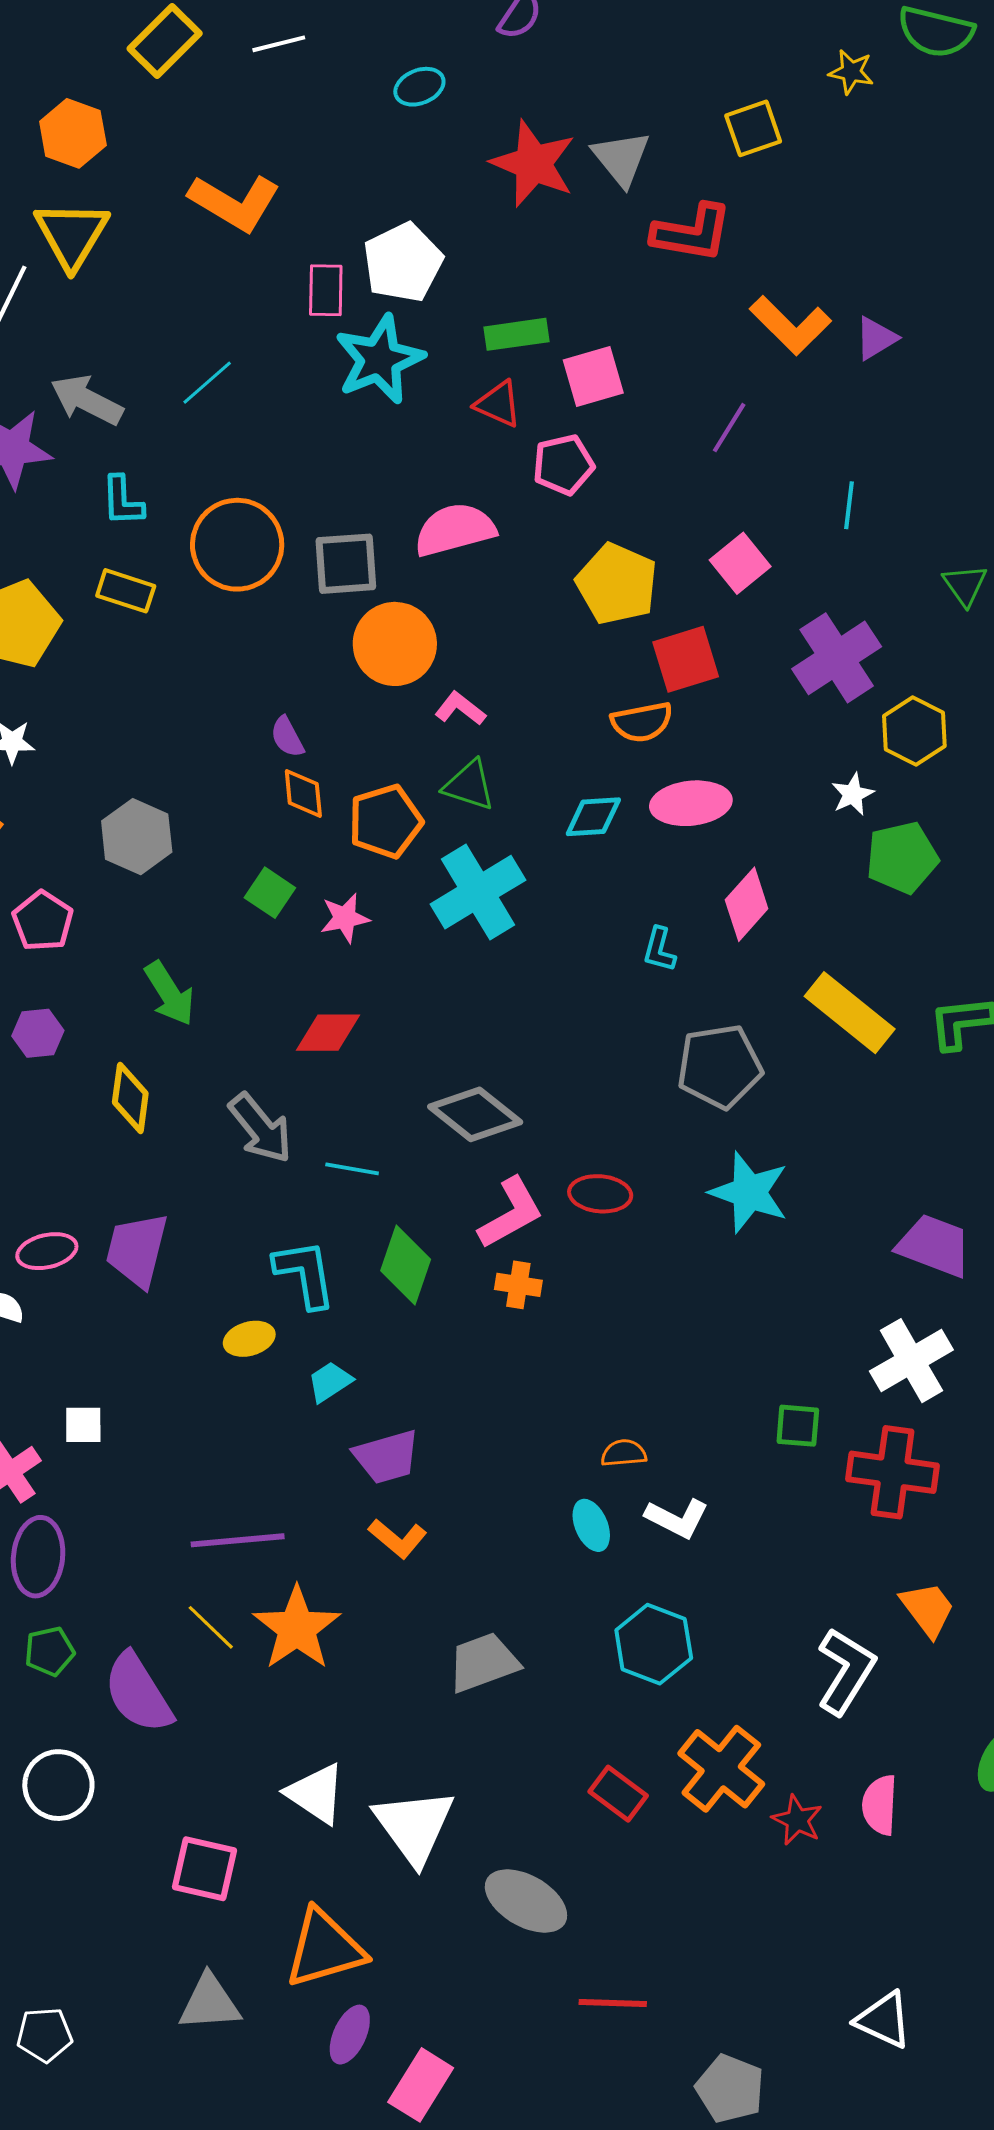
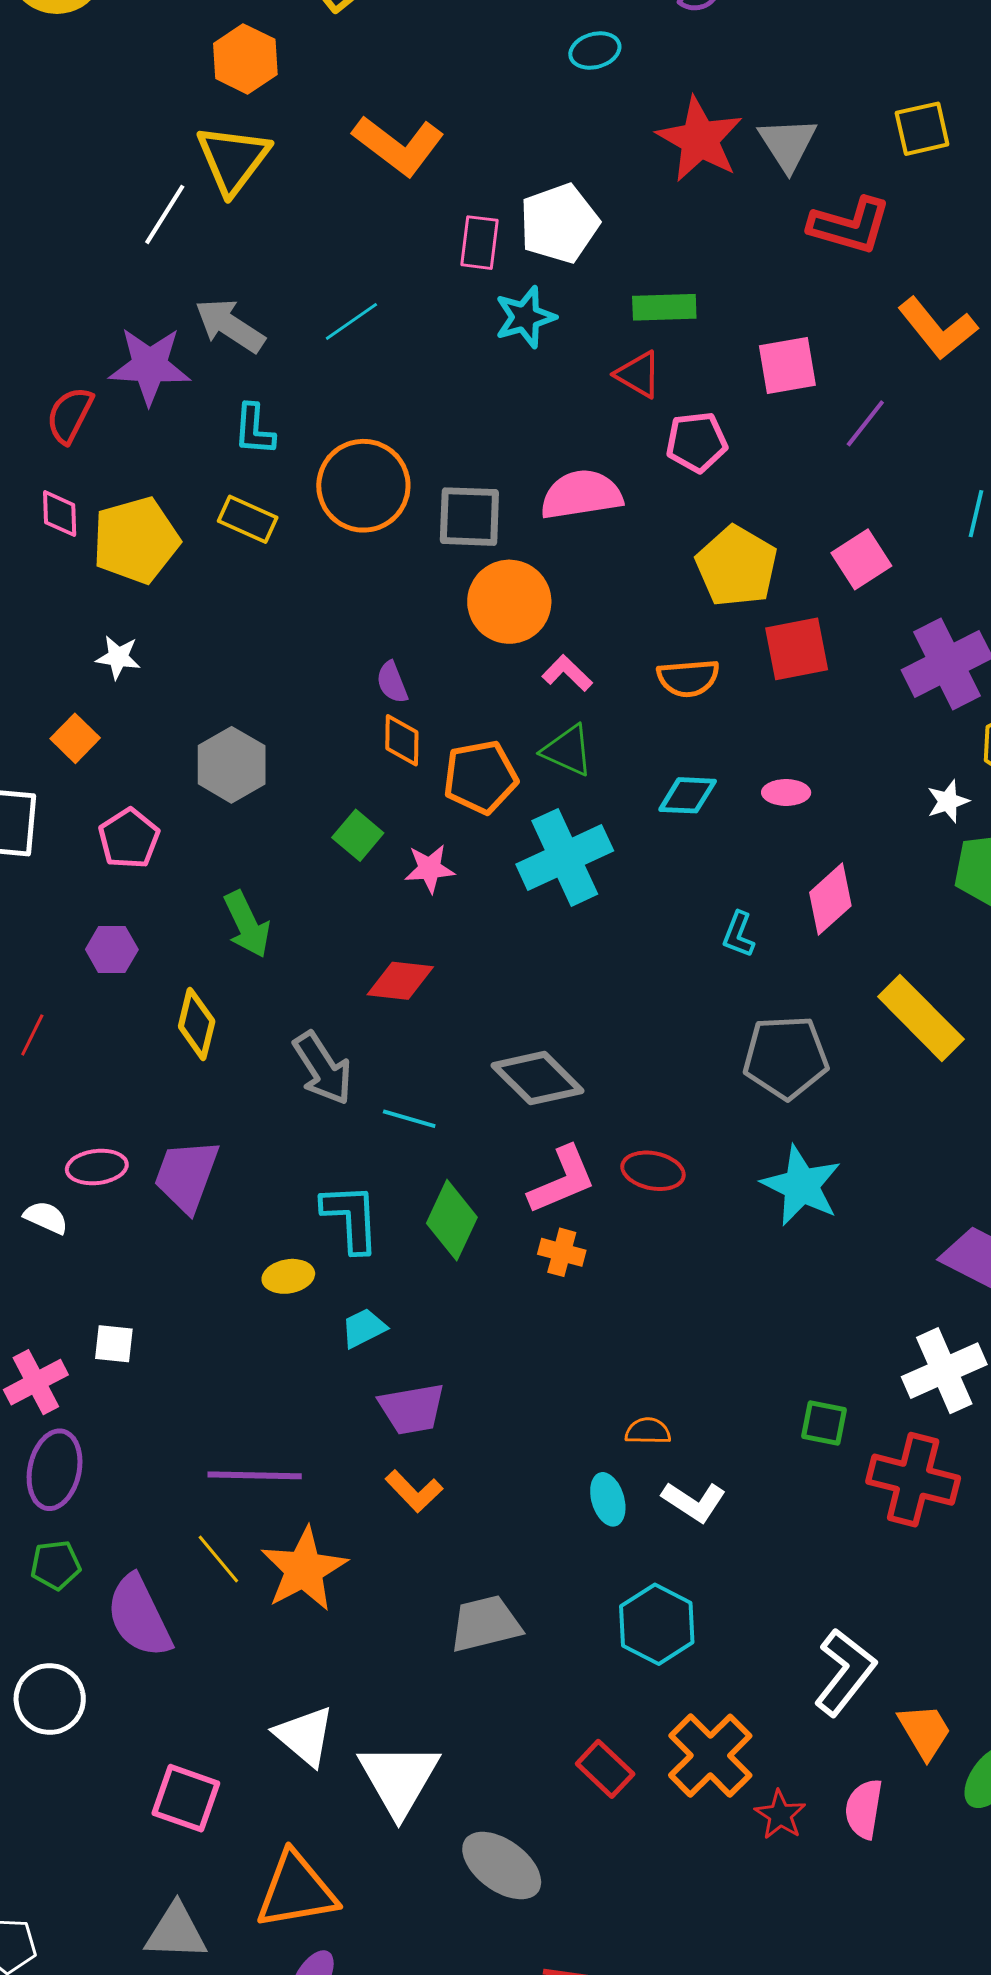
cyan star: (379, 359) -> (525, 317), size x0.7
pink square: (593, 377) -> (787, 365), moved
orange semicircle: (642, 722) -> (688, 678), moved
pink ellipse: (691, 803) -> (786, 792), size x0.6
orange trapezoid: (928, 1609) -> (925, 1731), moved

